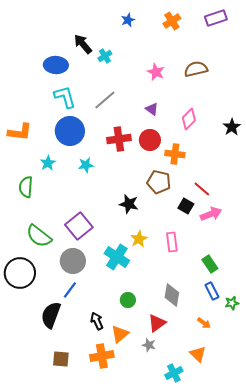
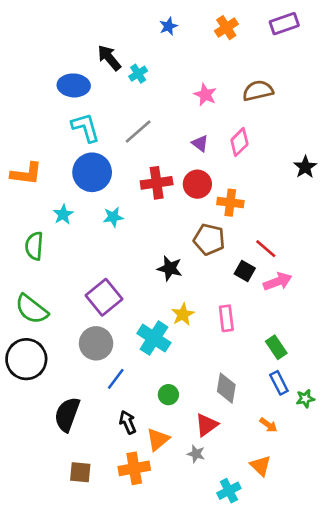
pink diamond: (189, 119) -> (239, 142), moved
green semicircle: (39, 236) -> (32, 309), moved
blue line: (70, 290) -> (116, 379), moved

